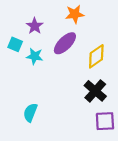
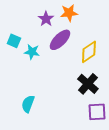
purple star: (35, 26) -> (46, 19), moved

